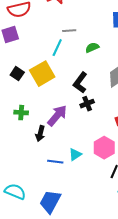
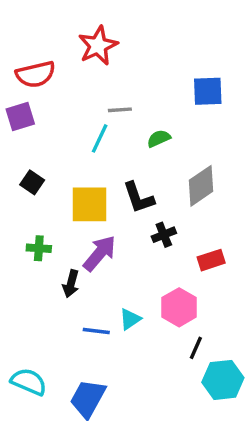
yellow square: (42, 74) -> (90, 204), moved, turned 30
black L-shape: (80, 83) -> (138, 198), turned -55
black cross: (87, 104) -> (164, 235), moved

